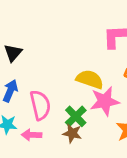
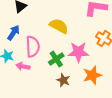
yellow semicircle: (90, 79) -> (59, 26), moved
brown star: (72, 133) -> (63, 80), moved

